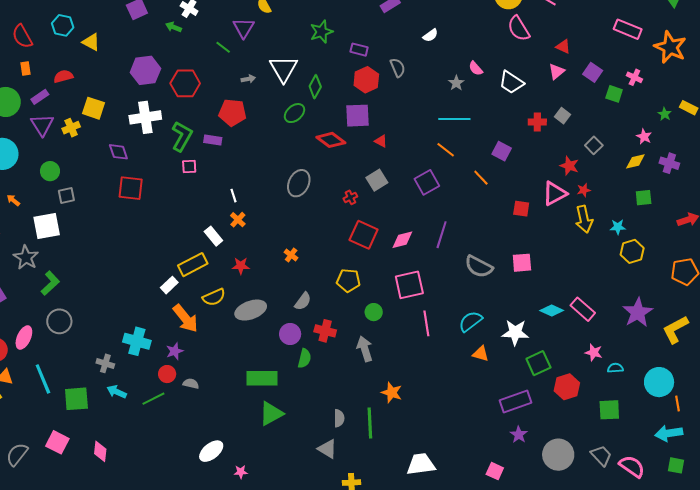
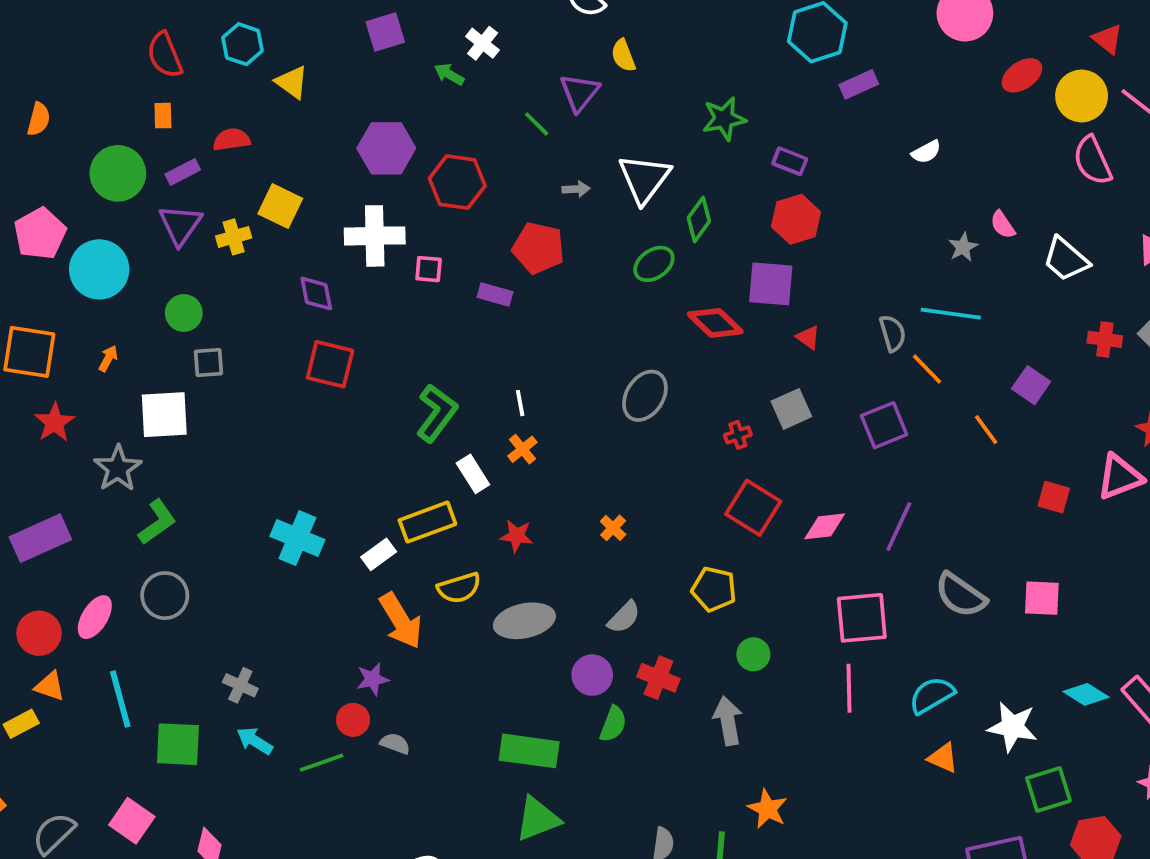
gray semicircle: (398, 68) -> (893, 333), moved
green L-shape: (182, 136) -> (437, 413), moved
pink square: (189, 166) -> (429, 269), moved
orange arrow: (13, 200) -> (108, 358), turned 72
pink square: (409, 285) -> (862, 618), moved
cyan cross: (137, 341) -> (297, 538), moved

